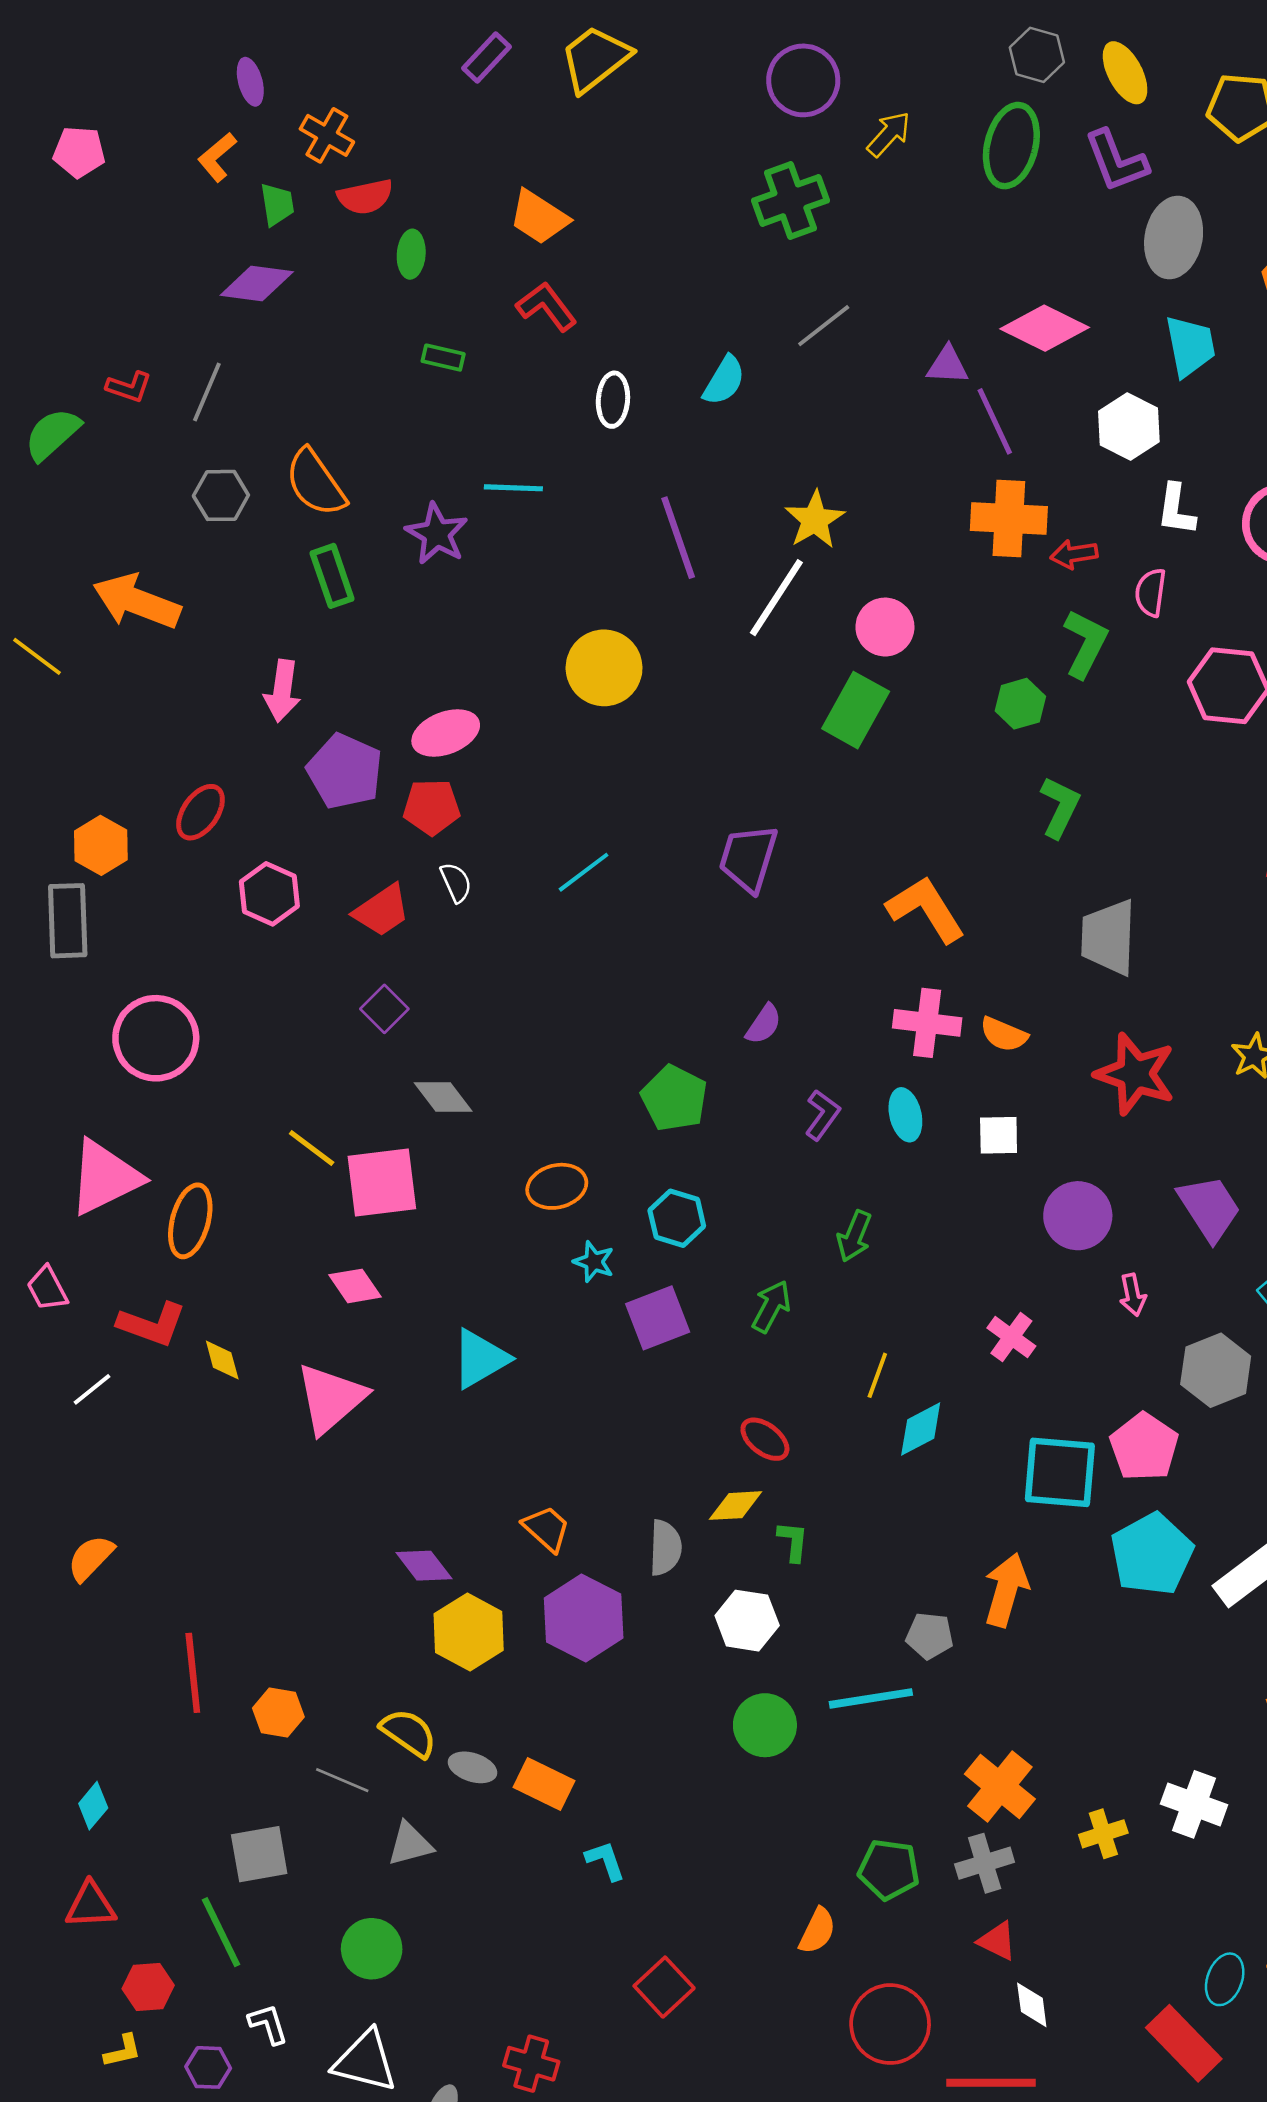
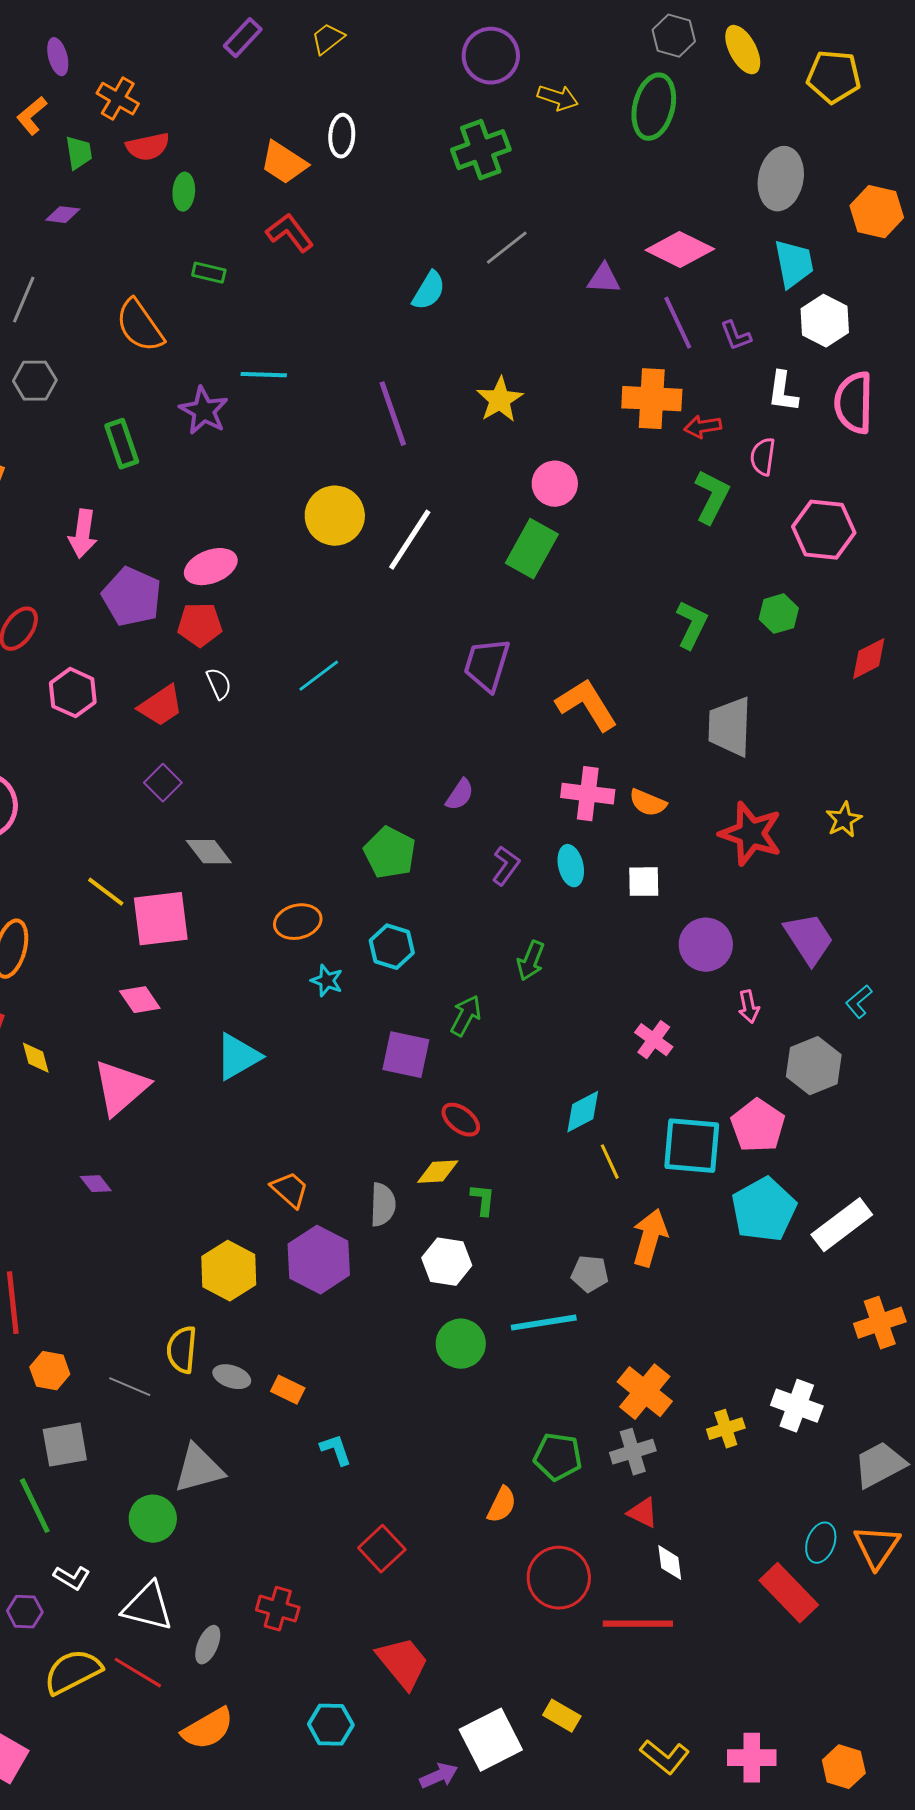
yellow trapezoid: (595, 59) -> (328, 39), size x0.6
yellow arrow: (889, 134) -> (558, 98), turned 66
purple L-shape: (1116, 161) -> (736, 336), moved, size x0.6
purple diamond: (257, 283) -> (63, 215), size x0.6
white ellipse: (613, 400) -> (342, 136), moved
purple line: (995, 421) -> (678, 323), moved
white hexagon: (1129, 427) -> (825, 321), moved
orange semicircle: (315, 483) -> (140, 326), moved
white line: (776, 598) -> (410, 540), moved
green hexagon: (1020, 704) -> (779, 614), moved
purple trapezoid: (748, 858) -> (487, 665), moved
purple square: (658, 1318) -> (406, 1055), moved, turned 33
yellow line: (877, 1375) -> (610, 1162), moved, turned -45
purple diamond: (424, 1566) -> (96, 1184), moved, size x0.7
orange hexagon: (278, 1712) -> (50, 1371), moved
yellow semicircle: (409, 1733) -> (182, 1350), turned -120
orange rectangle: (544, 1784) -> (288, 1390), size x0.7
gray triangle: (410, 1844) -> (199, 1469), moved, size x1.4
white L-shape: (268, 2024) -> (72, 1578), turned 138

